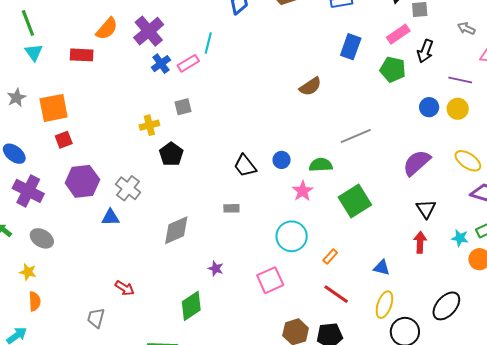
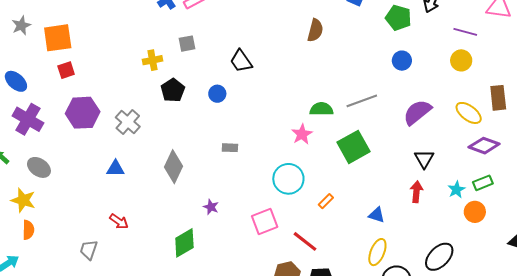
brown semicircle: (310, 87) -> (315, 30), turned -45
blue circle: (429, 107) -> (402, 61), moved
gray line: (356, 136) -> (362, 101), moved
blue circle: (282, 160) -> (217, 94), moved
black trapezoid: (245, 166) -> (241, 61), moved
blue triangle: (110, 217) -> (115, 169), moved
gray diamond: (176, 230) -> (174, 167), turned -44
cyan star: (460, 238) -> (456, 190), turned 30
yellow star: (28, 272) -> (23, 200), size x1.4
red line: (336, 294) -> (305, 241), moved

